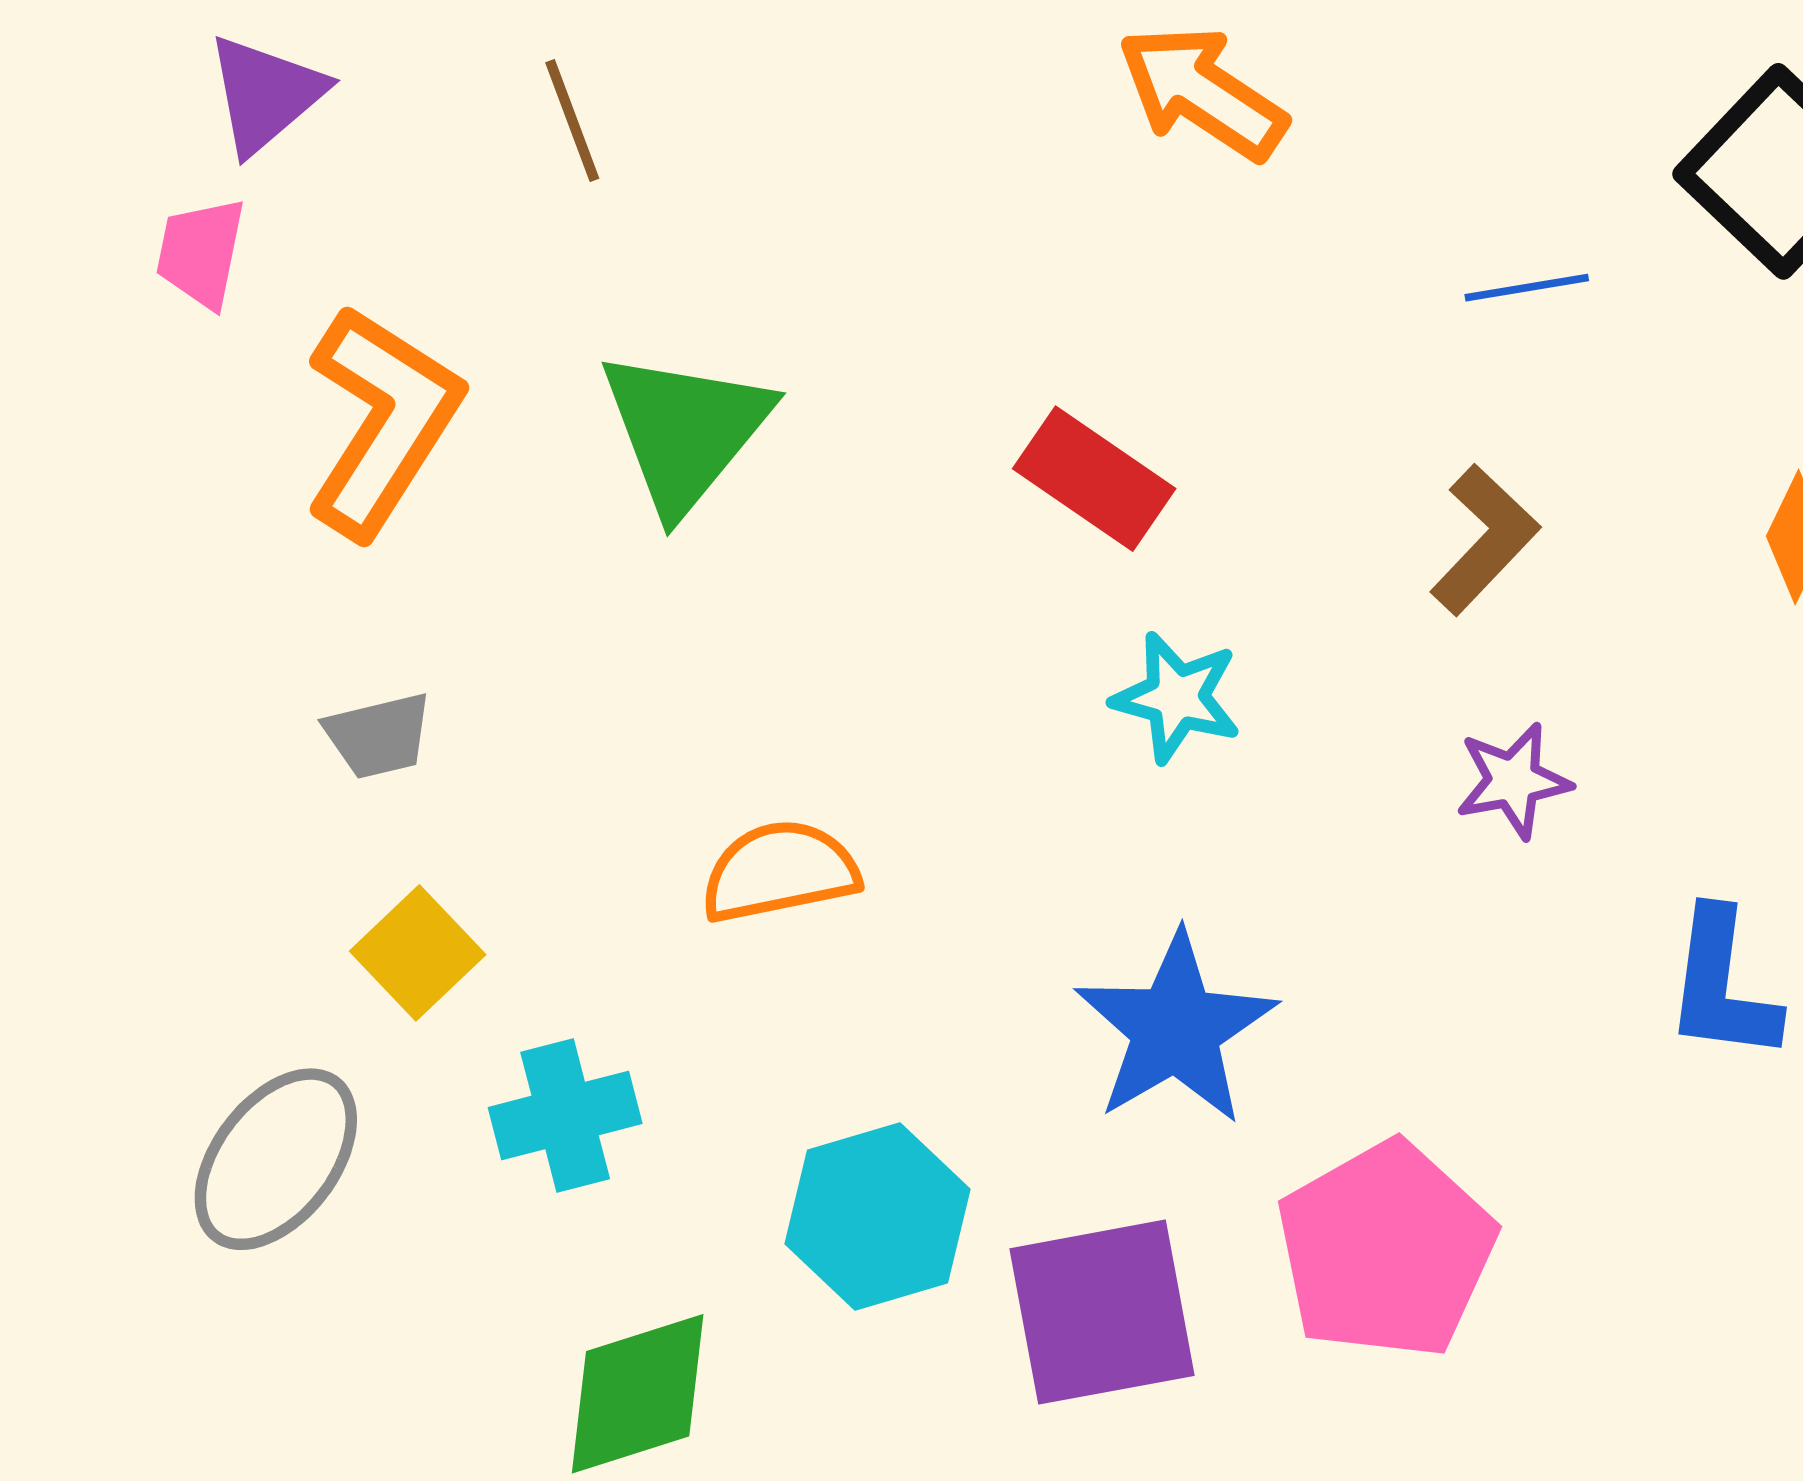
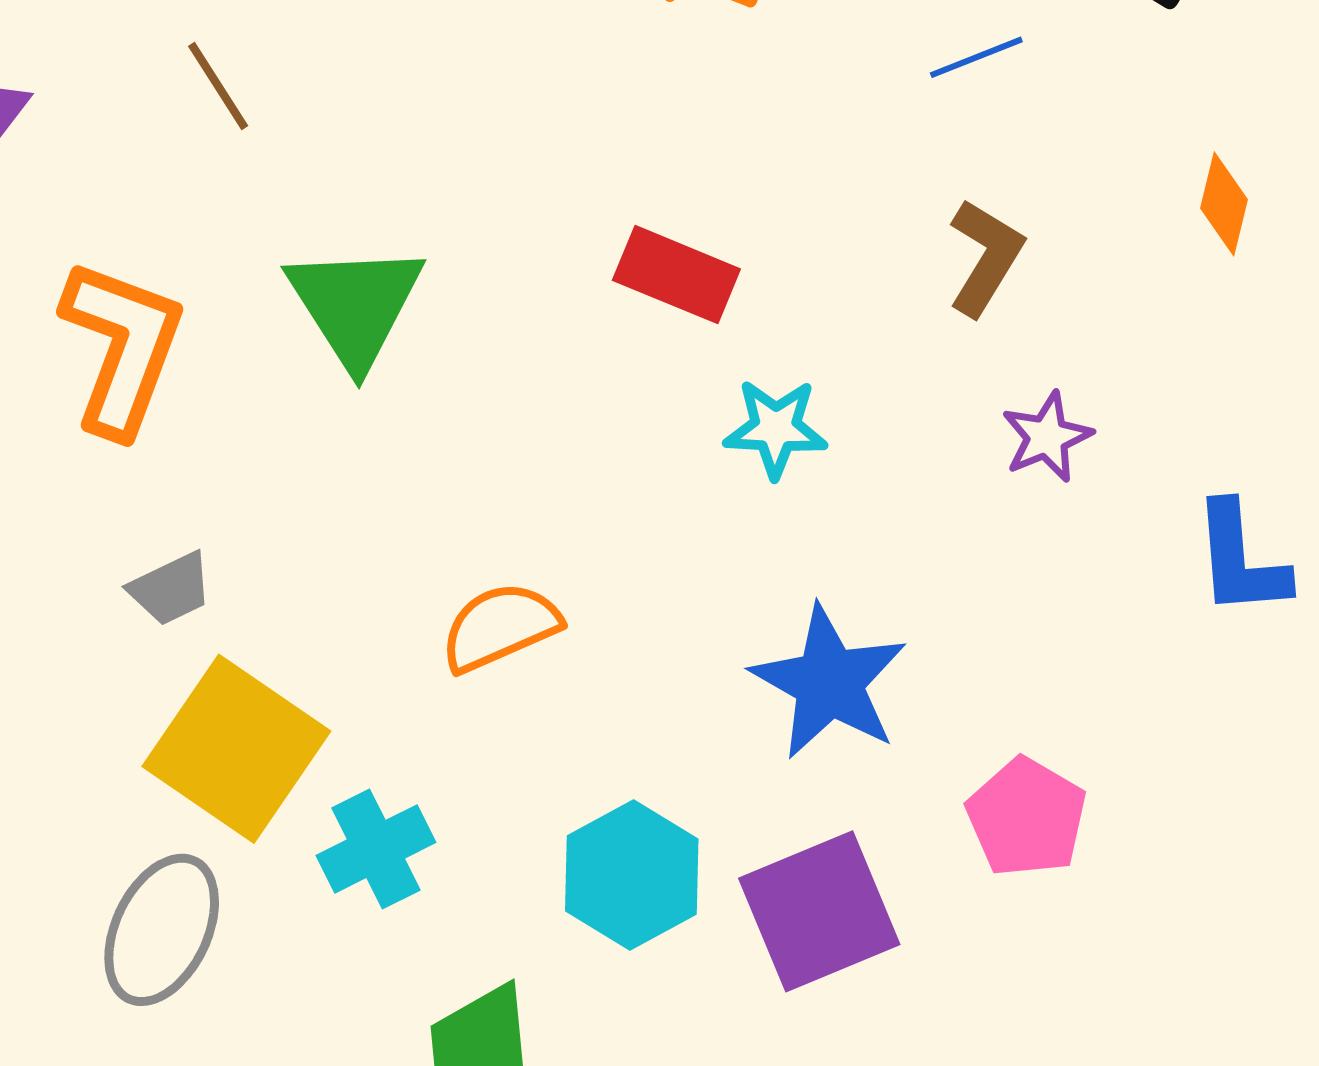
yellow square: (418, 953) -> (236, 749), size x1.8
pink pentagon: (1386, 1250) -> (1027, 817), size x0.7

